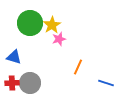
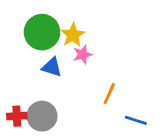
blue triangle: (14, 57) -> (52, 67), moved
blue line: (106, 83) -> (136, 120), moved

